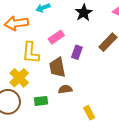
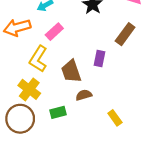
pink rectangle: (56, 37) -> (54, 32), moved
purple rectangle: (77, 52) -> (100, 58), moved
yellow L-shape: (31, 53) -> (38, 59), turned 35

